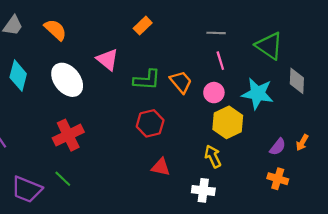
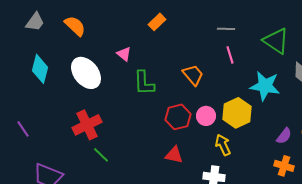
pink triangle: (108, 60) -> (124, 54), size x0.7
green L-shape: (147, 80) -> (144, 83), moved, turned 84
pink circle: (214, 93) -> (206, 116), moved
red hexagon: (150, 123) -> (178, 117), moved
green line: (63, 179) -> (101, 155), moved

